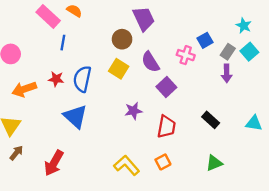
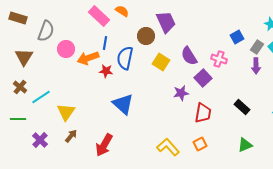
purple trapezoid: (144, 19) -> (166, 22), moved
brown circle: (122, 39) -> (146, 36), moved
blue line: (63, 43) -> (105, 43), moved
pink cross: (186, 55) -> (219, 59), moved
blue semicircle: (82, 79) -> (125, 58), moved
orange arrow: (24, 89) -> (88, 58), moved
purple star: (133, 111) -> (181, 93), moved

